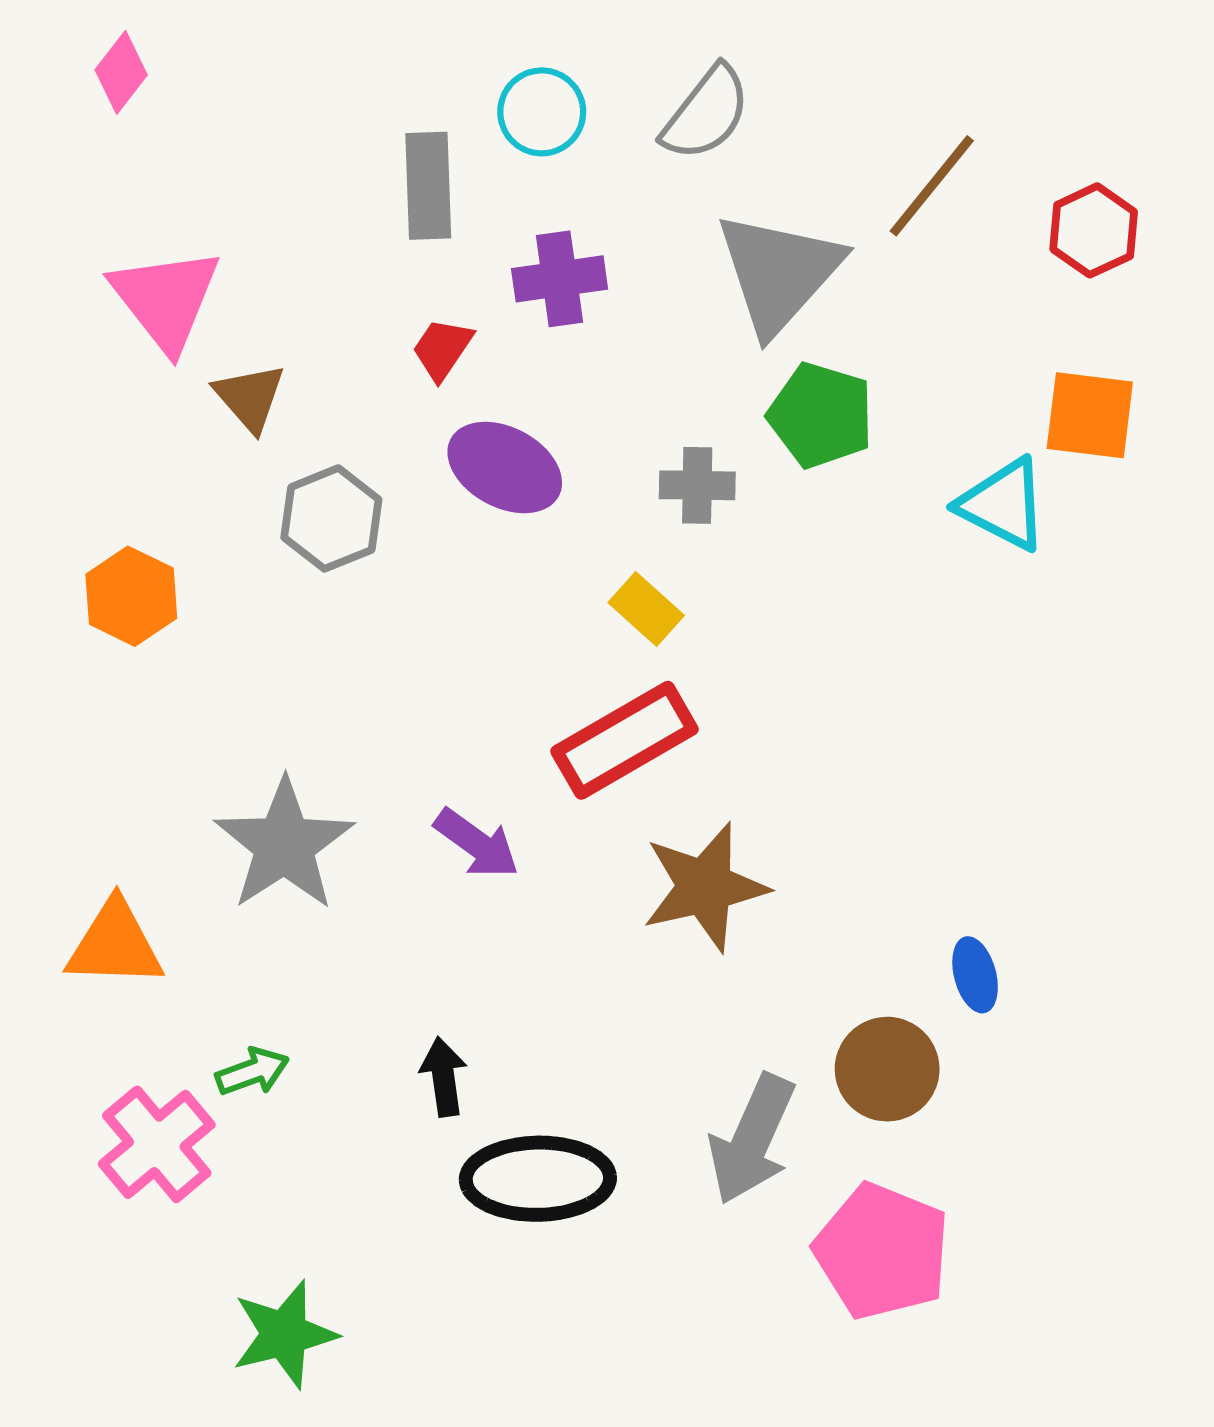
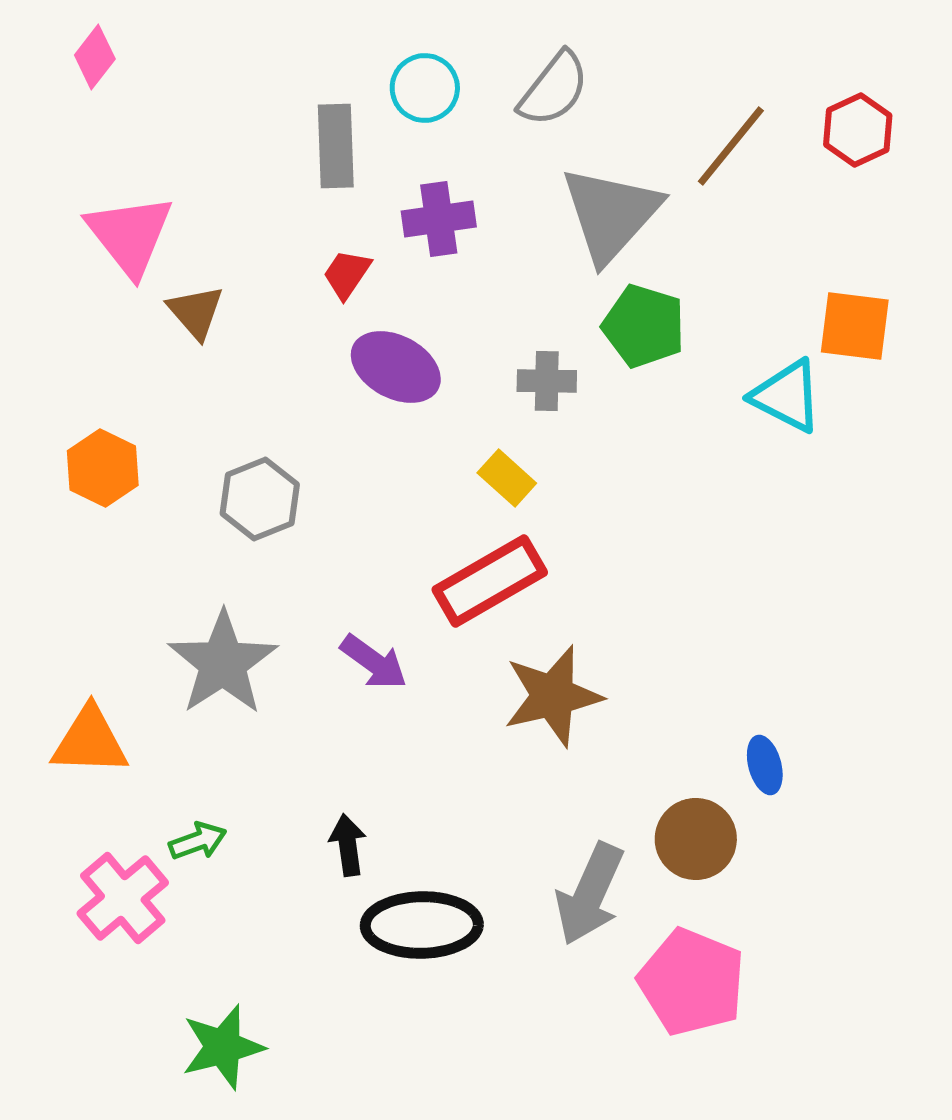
red hexagon: (1094, 230) -> (858, 130), moved
gray hexagon: (331, 518) -> (260, 499), moved

